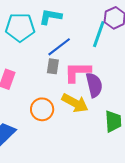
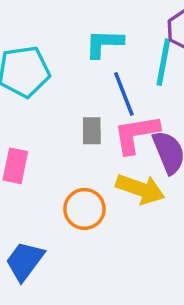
cyan L-shape: (50, 17) -> (104, 43), moved
blue line: (59, 47) -> (124, 94), moved, turned -65

